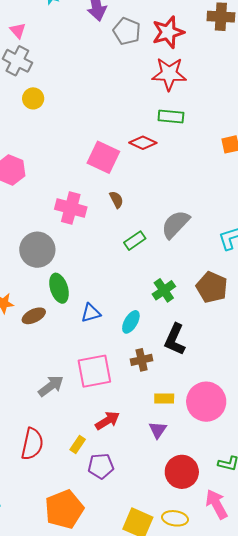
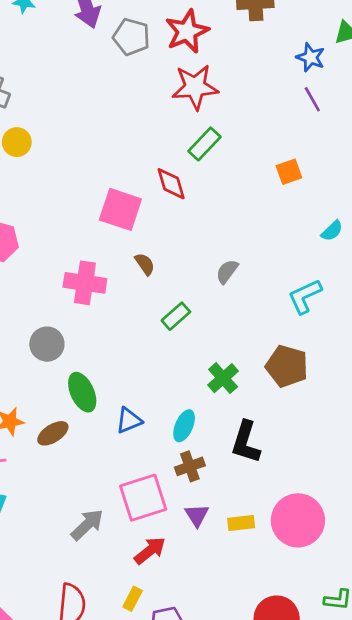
green rectangle: (171, 117) -> (204, 144), turned -45
red diamond: (143, 143) -> (171, 184), turned 56
gray semicircle: (175, 224) -> (227, 271), moved, size x0.6
gray circle: (37, 250) -> (47, 344), size x0.7
brown cross: (142, 360) -> (190, 466), moved
red arrow: (107, 421) -> (150, 551), moved
purple triangle: (158, 430) -> (197, 515), moved

